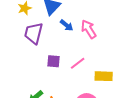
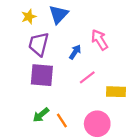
blue arrow: (67, 25) -> (75, 52), moved, turned -96
purple square: (54, 61) -> (42, 75), moved, size x1.6

